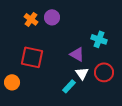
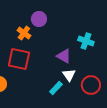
orange cross: (31, 19) -> (24, 33), moved
red circle: (104, 72) -> (91, 85), moved

